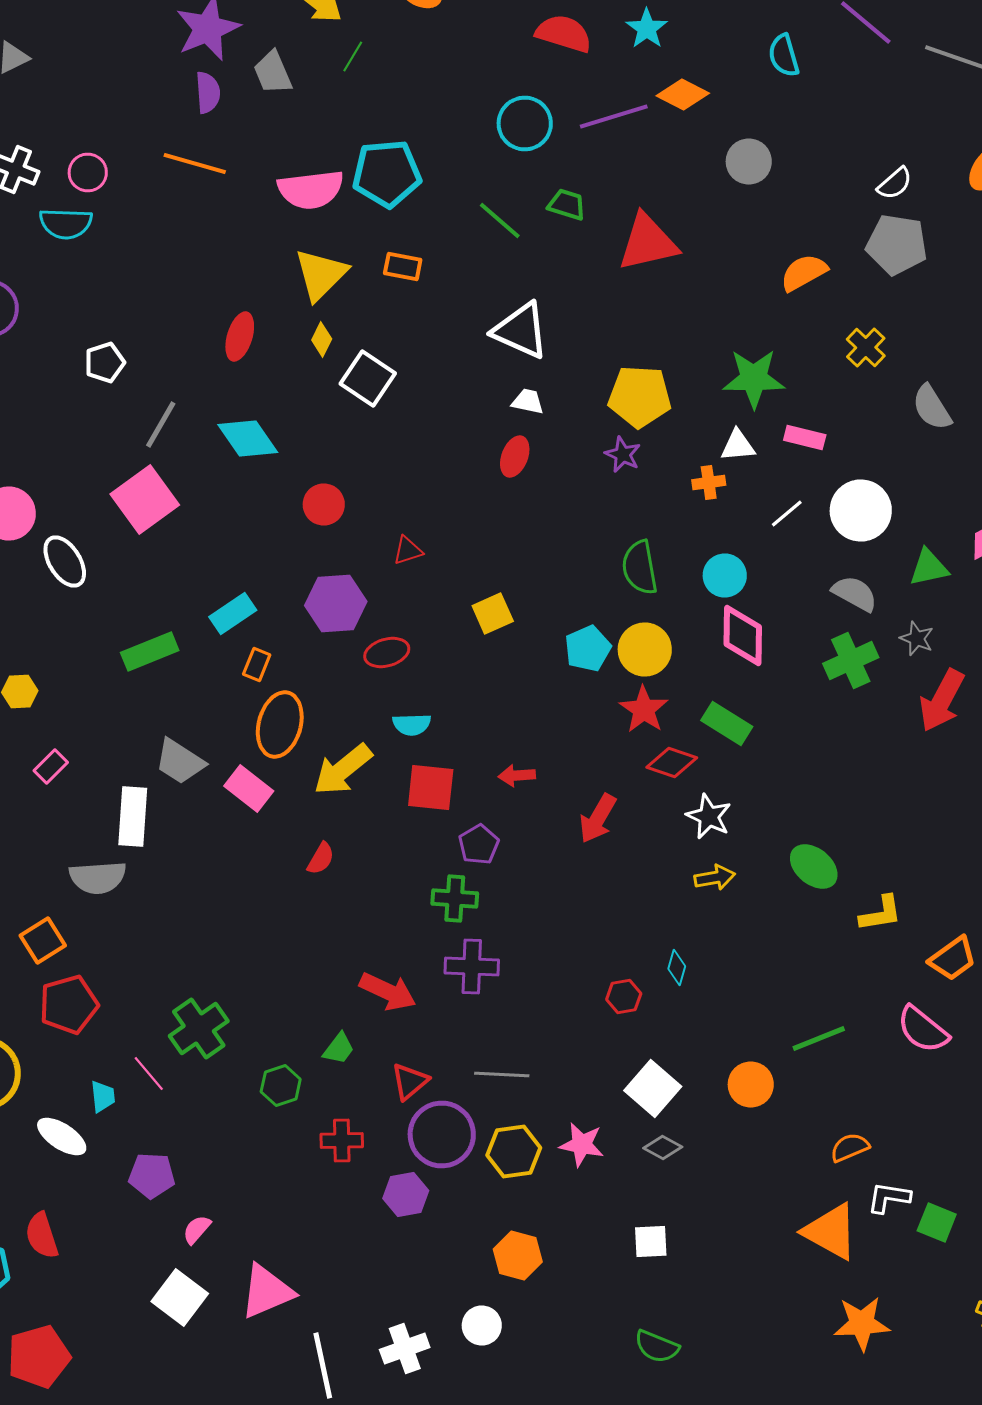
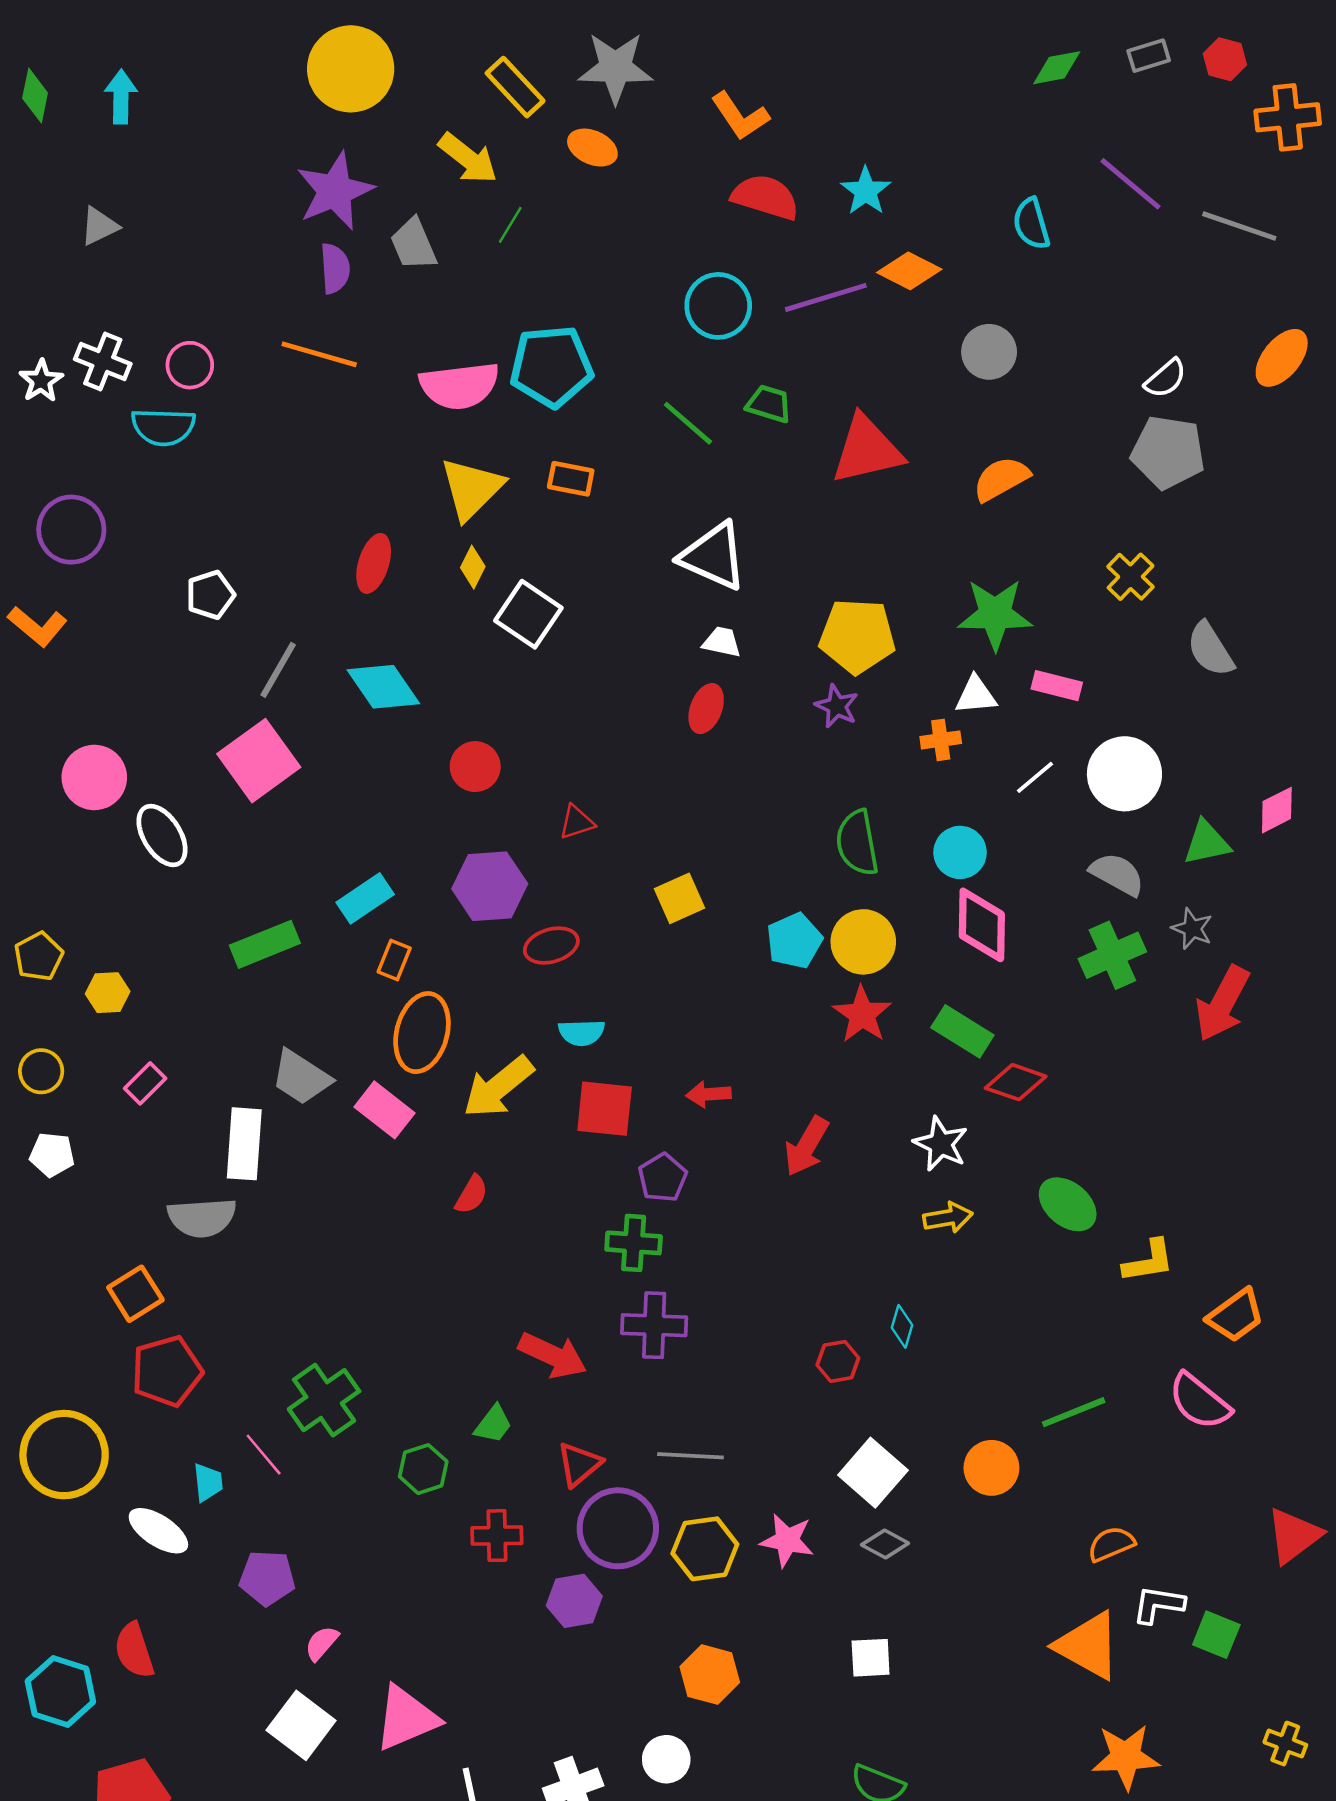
orange semicircle: (804, 272) -> (1001, 479), moved
red diamond: (672, 762) -> (1016, 1082), moved

